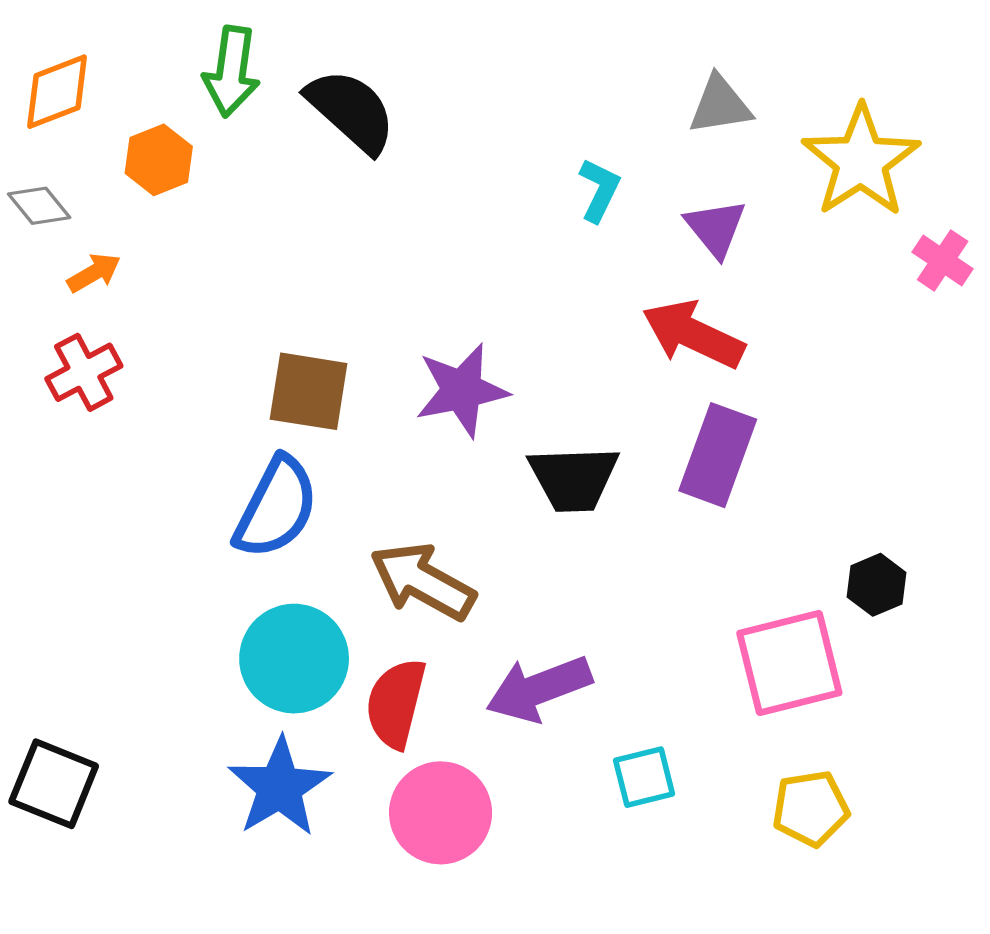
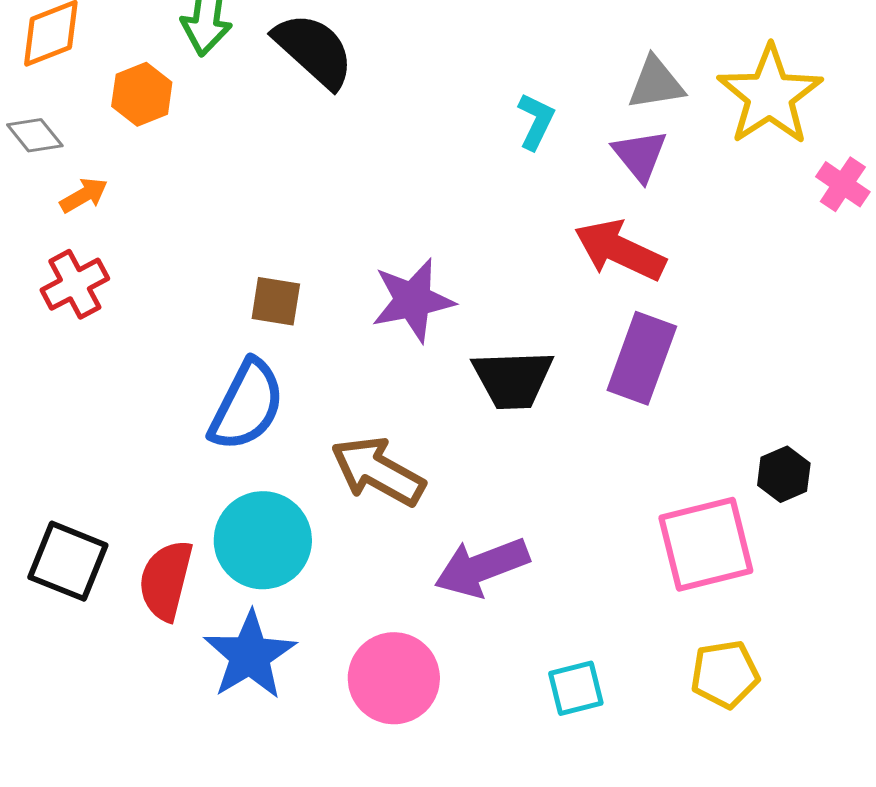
gray triangle: (720, 105) -> (656, 83), moved
brown square: (309, 391) -> (276, 301), size x0.7
red semicircle: (396, 703) -> (166, 580), moved
cyan square: (644, 777) -> (576, 688), moved
black square: (54, 784) -> (68, 561), moved

